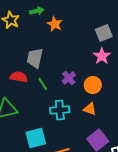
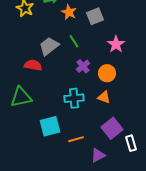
gray square: (104, 33) -> (95, 16), moved
gray trapezoid: (35, 58) -> (49, 46), turned 40
green line: (43, 84) -> (74, 41), moved

